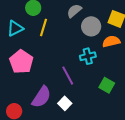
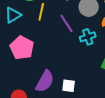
purple line: (68, 76) -> (67, 23), moved
white square: (65, 103) -> (69, 86), turned -32

